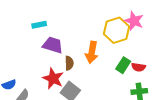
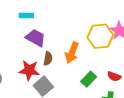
green rectangle: (123, 65) -> (89, 79), moved
red star: (53, 78) -> (29, 70), turned -30

